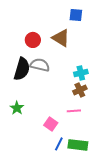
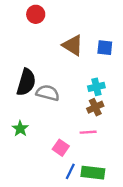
blue square: (76, 15) -> (105, 48), moved
red circle: (33, 40) -> (36, 14), moved
gray semicircle: (40, 65) -> (48, 93), moved

